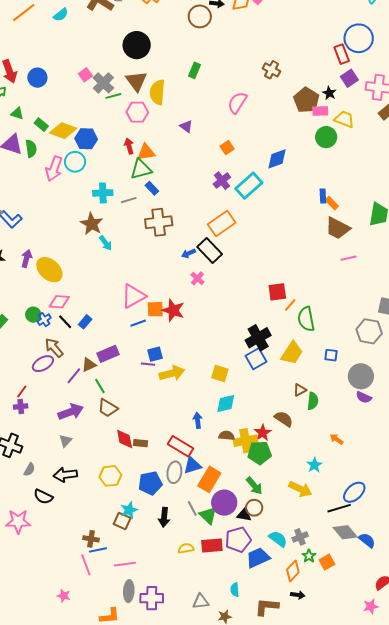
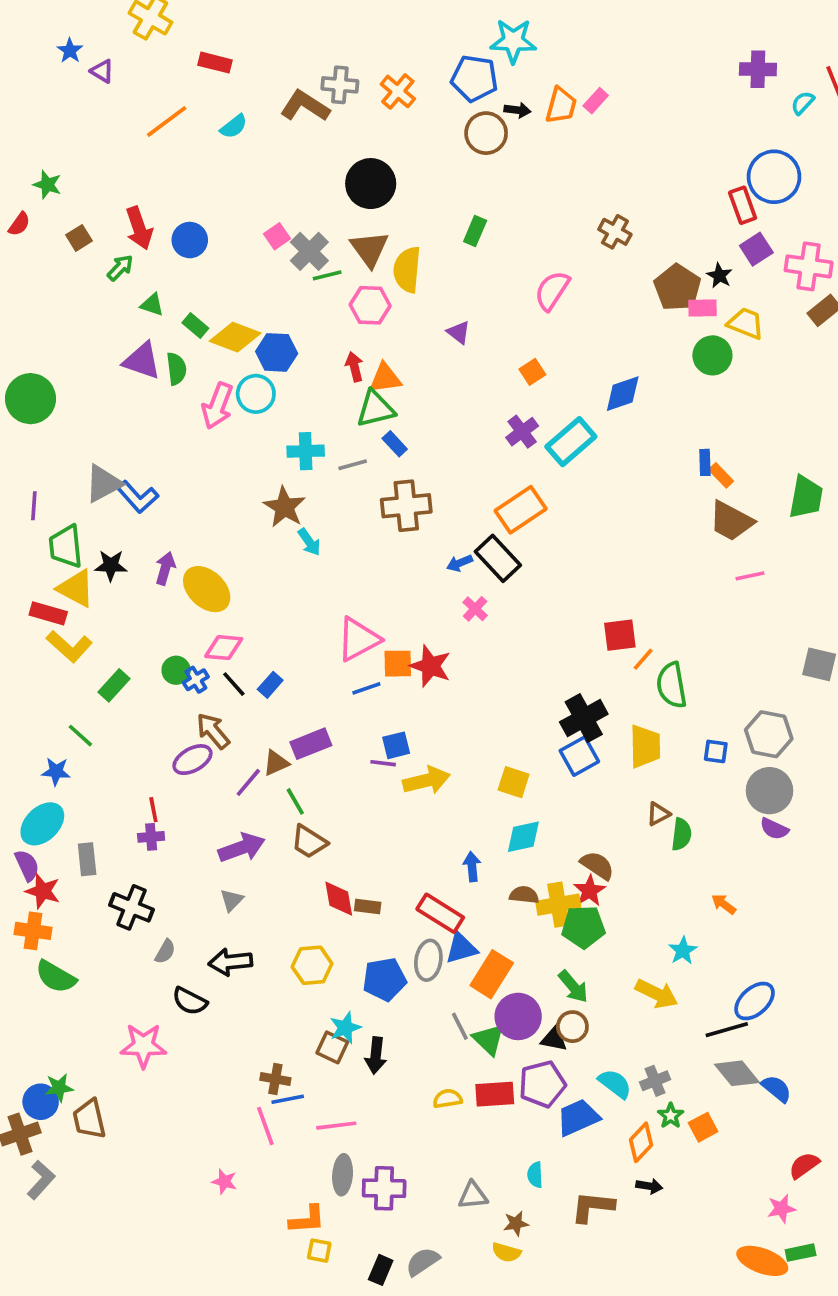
gray hexagon: (369, 331) -> (769, 734), moved
yellow trapezoid: (292, 353) -> (645, 746), turned -35
red line: (22, 392) -> (153, 810), turned -48
brown semicircle: (284, 419) -> (597, 865), moved
black arrow: (164, 517) -> (376, 1055), moved

